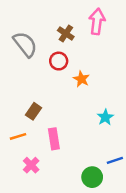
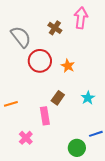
red circle: (59, 61) -> (40, 61), moved, size x1.5
brown rectangle: (34, 111) -> (58, 98), moved
orange line: (18, 136) -> (11, 104), moved

